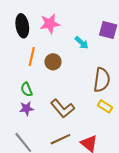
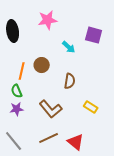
pink star: (50, 24) -> (48, 20), moved
orange line: (32, 57) -> (22, 71), moved
brown semicircle: (102, 80) -> (70, 81), moved, size x0.7

